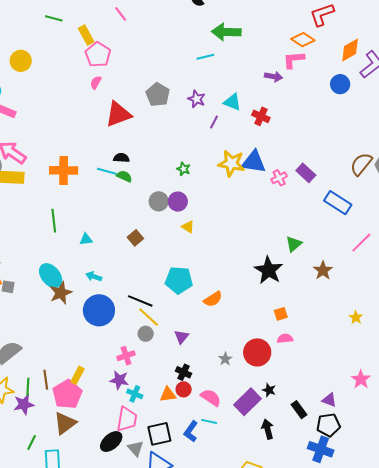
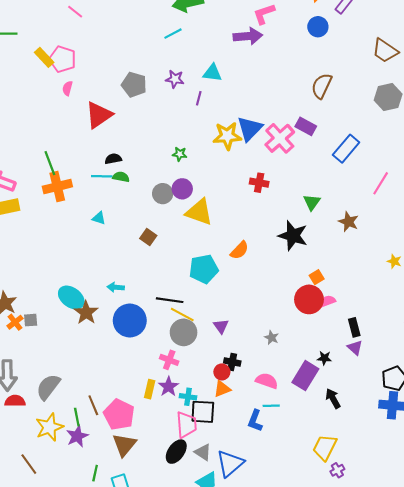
yellow rectangle: (86, 35) -> (44, 57), moved
purple arrow: (274, 77) -> (248, 36), size x1.5
red cross: (261, 116) -> (259, 183), moved
blue triangle: (254, 162) -> (250, 129), turned -40
brown semicircle: (361, 164) -> (322, 86), moved
pink cross: (279, 178) -> (280, 138), size x1.8
blue rectangle: (338, 203) -> (346, 149), turned -68
green line: (54, 221) -> (50, 163), moved
yellow triangle: (188, 227) -> (199, 212), size x2.0
cyan triangle: (86, 239) -> (99, 218), moved, turned 40
orange semicircle: (213, 299) -> (240, 250), moved
gray circle: (146, 334) -> (184, 332), size x1.6
red circle: (257, 352) -> (309, 299), moved
pink cross: (126, 356) -> (169, 360), turned -36
yellow rectangle: (77, 375) -> (150, 389), moved
purple star: (119, 380) -> (169, 387), turned -30
red circle: (184, 389) -> (222, 372), moved
purple triangle: (329, 400) -> (355, 348), moved, turned 35
black rectangle: (299, 410) -> (354, 327), moved, turned 36
black square: (159, 434) -> (203, 412), moved, turned 30

